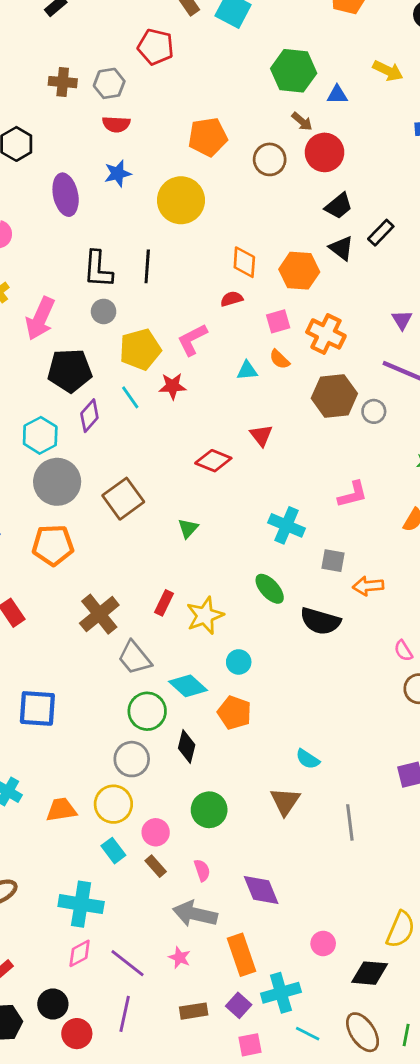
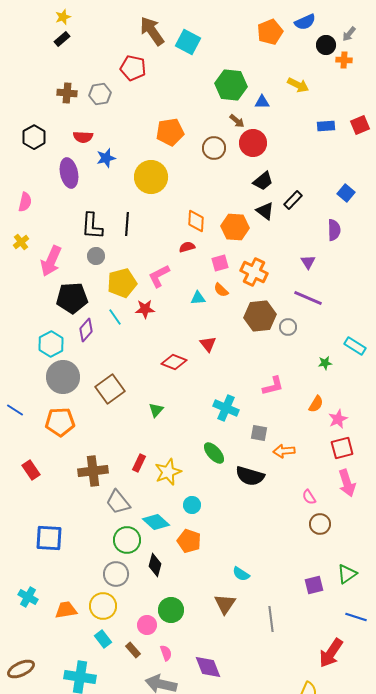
red semicircle: (116, 124) -> (83, 137), moved
brown cross: (99, 614) -> (93, 471), turned 32
pink circle: (156, 832) -> (147, 625), moved

